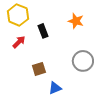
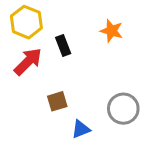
red arrow: (19, 42) -> (28, 62), size x1.5
gray circle: (83, 61) -> (123, 109), moved

